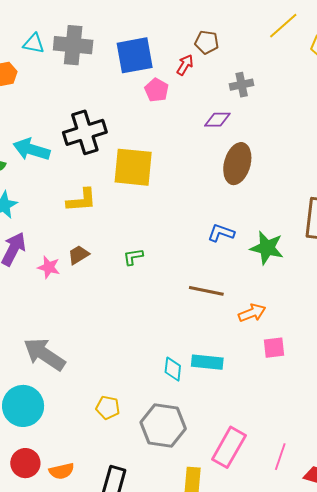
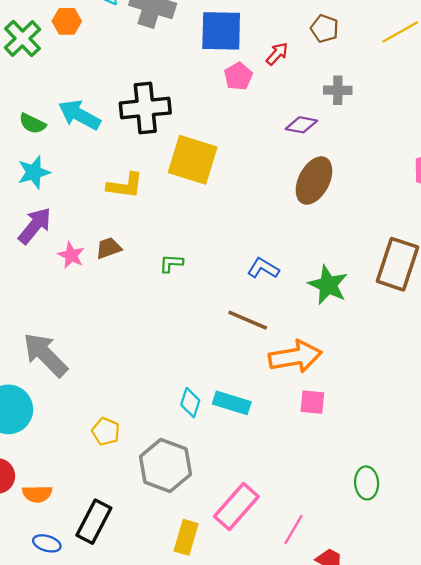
brown pentagon: (207, 42) -> (325, 29), moved
blue L-shape: (221, 233) -> (263, 268), moved
orange arrow: (252, 313) -> (295, 357), size x1.6

